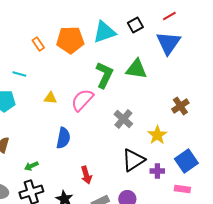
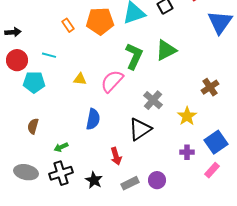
blue triangle: (168, 43) -> (220, 22), moved
green triangle: (136, 69) -> (166, 50), turned -35
black triangle: (133, 160) -> (140, 129), moved
pink rectangle: (182, 189) -> (212, 170), turned -56

